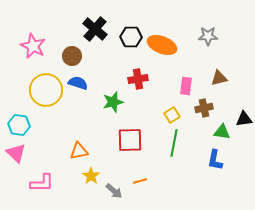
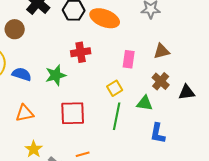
blue semicircle: (78, 83) -> (22, 74), moved
brown cross: (204, 108) -> (161, 81), moved, turned -36
green triangle: (222, 132) -> (145, 103), moved
orange triangle: (79, 151) -> (25, 113), moved

